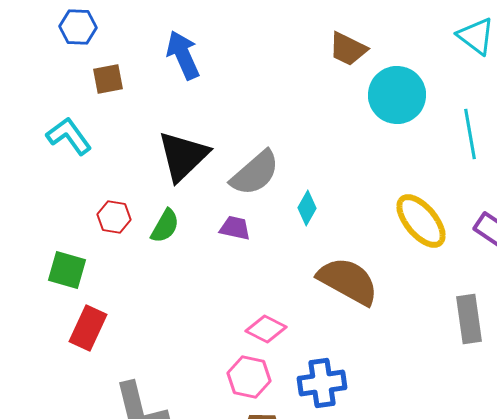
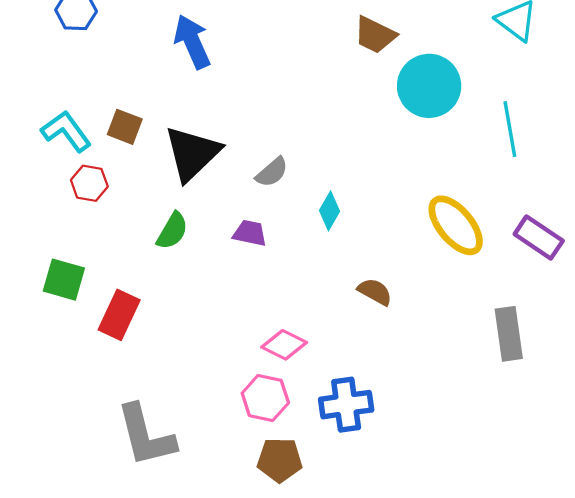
brown square: (108, 79) -> (125, 127), moved, turned 32
gray semicircle: (255, 173) -> (272, 172), size x0.6
red hexagon: (114, 217) -> (89, 183), moved
brown semicircle: (348, 281) -> (375, 292), size x0.5
red rectangle: (88, 328) -> (119, 315), moved

